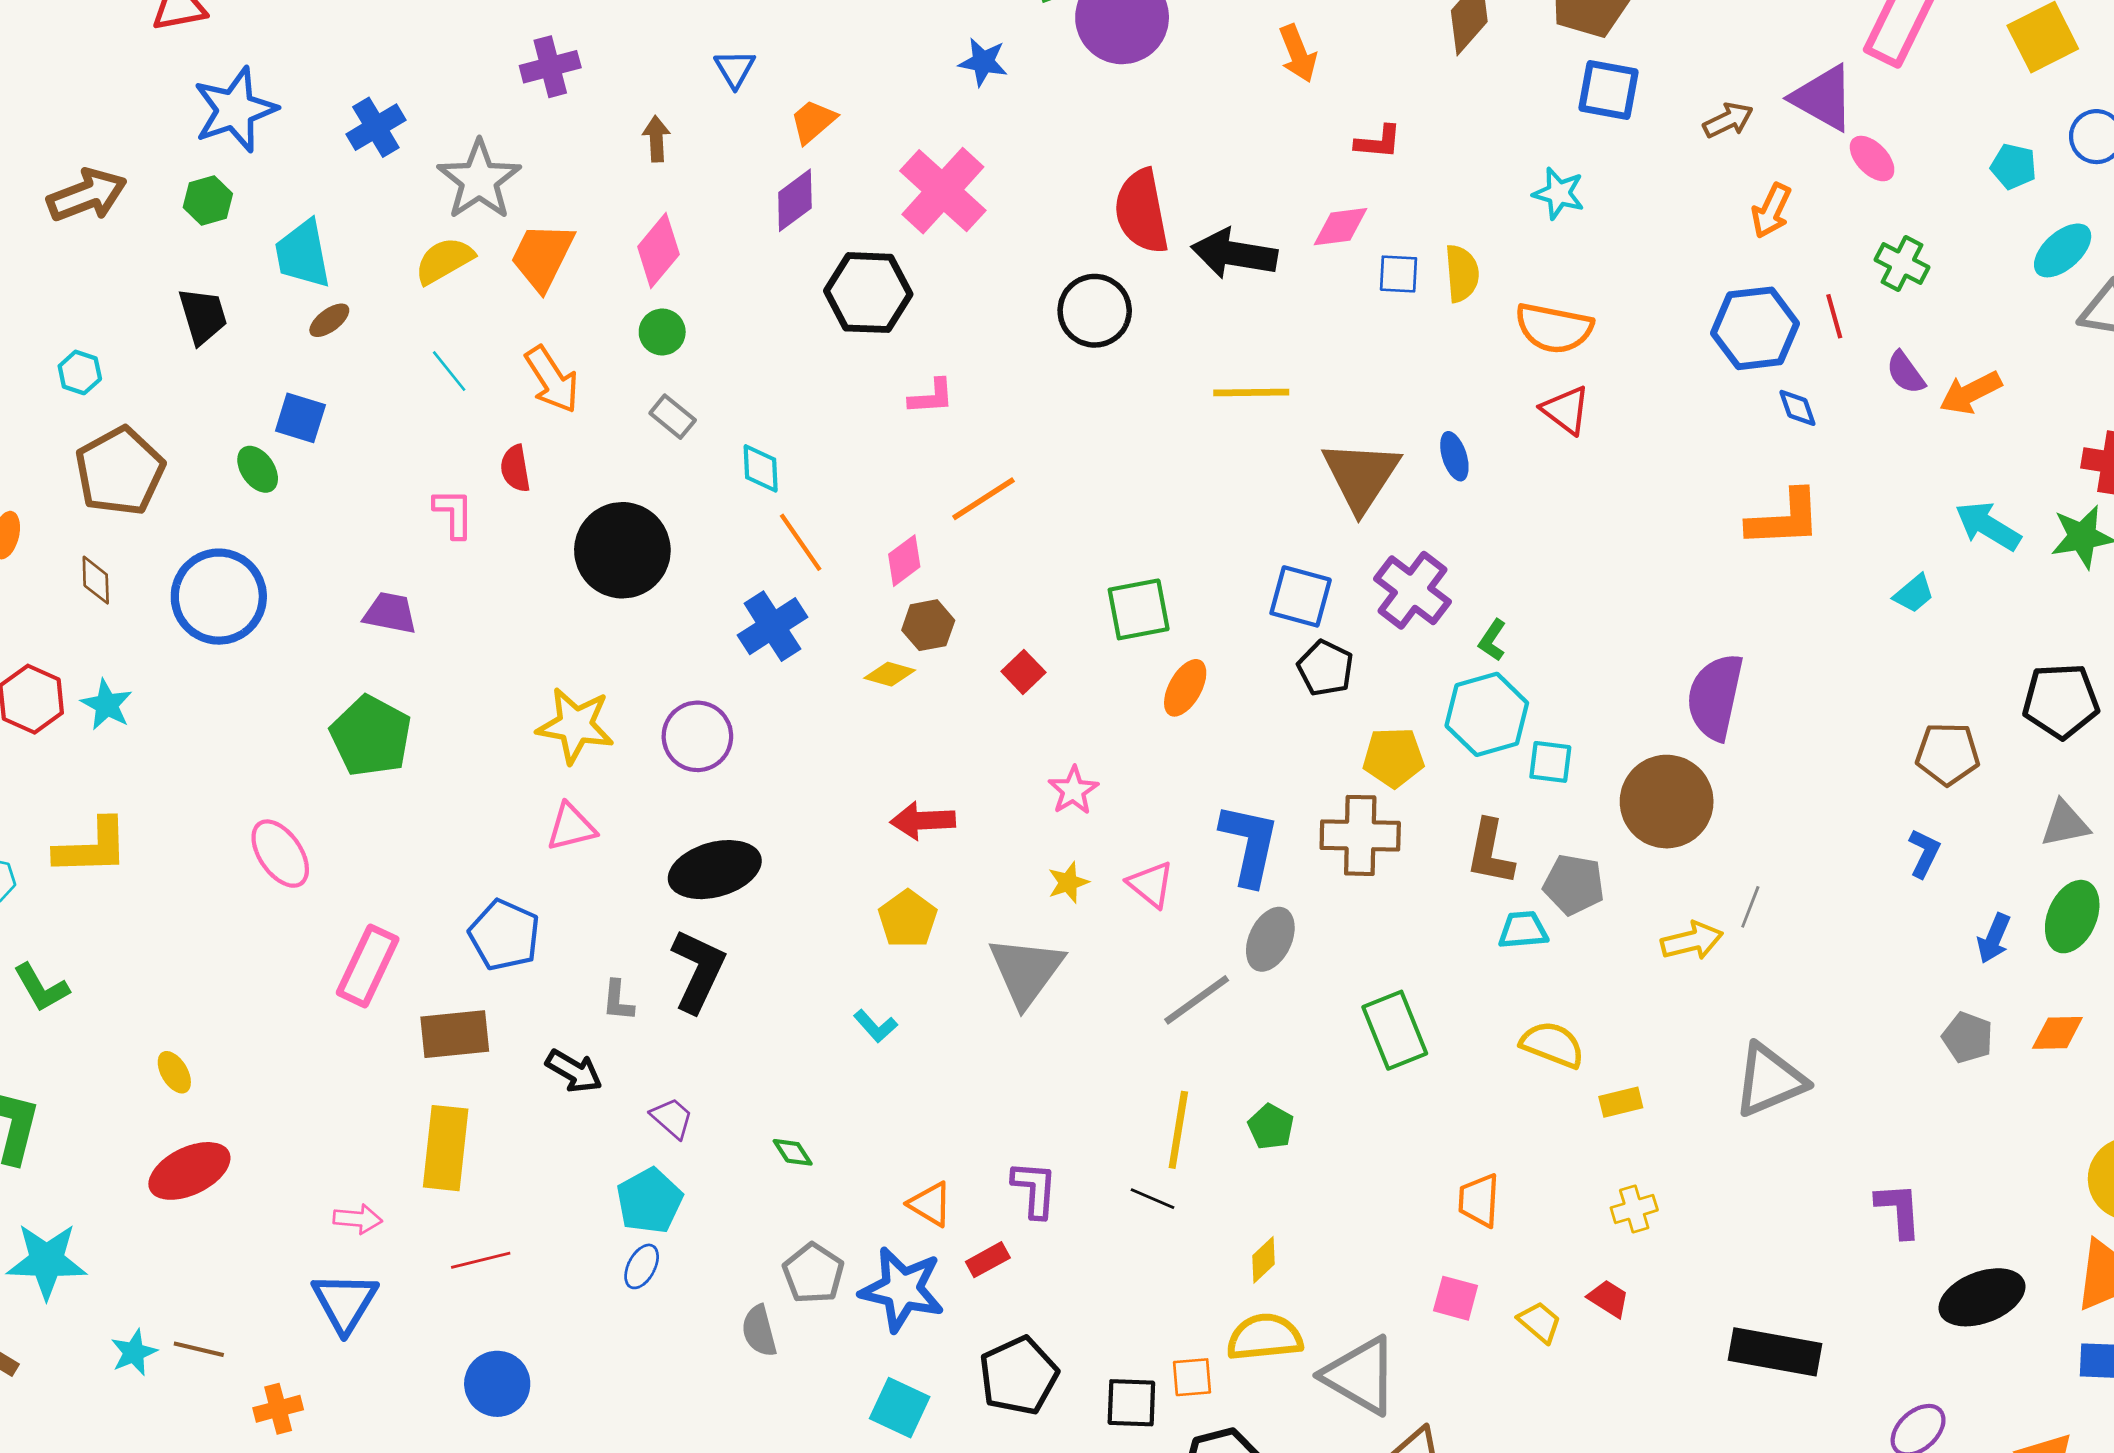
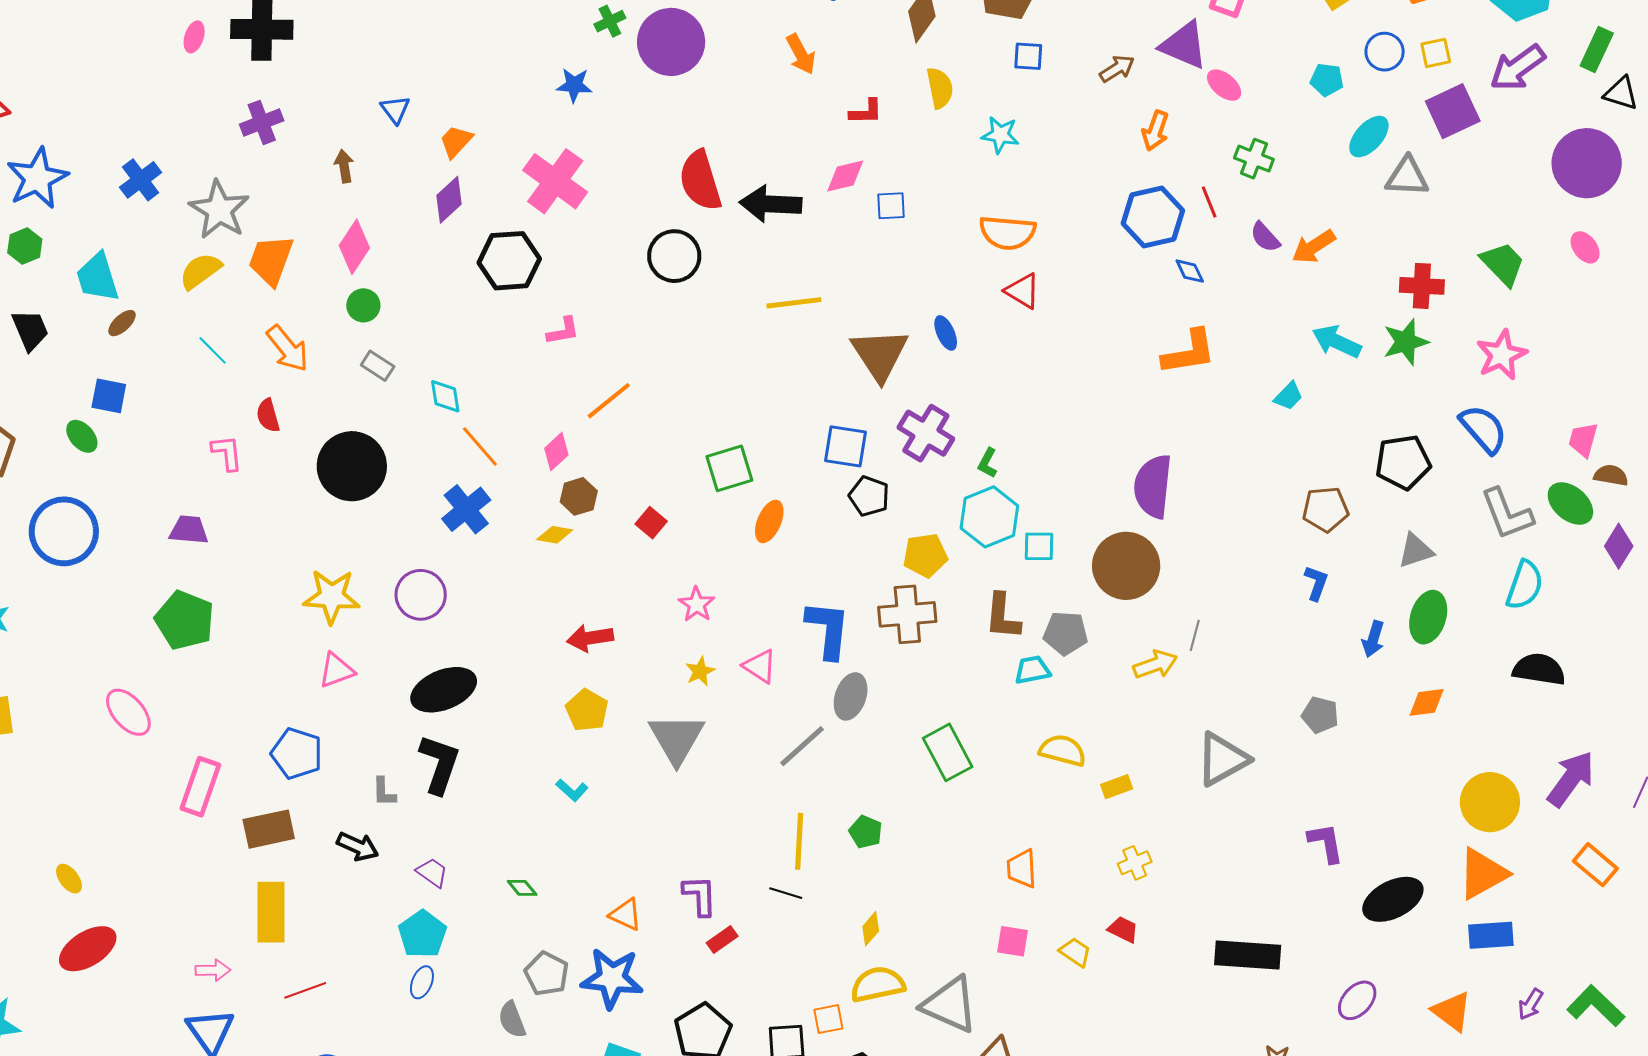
blue square: (1609, 90) -> (1028, 56), size x0.7
yellow semicircle: (1462, 273) -> (940, 88), moved
gray pentagon: (1968, 1037) -> (1320, 715), moved
red rectangle: (988, 1260) -> (722, 939), moved

